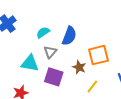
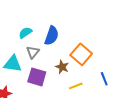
orange square: (99, 55) -> (81, 54), turned -35
yellow line: (92, 87) -> (76, 86), turned 32

